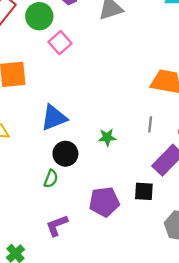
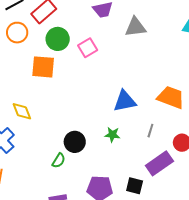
green circle: (39, 16) -> (58, 39), moved
blue triangle: (54, 118) -> (125, 101), moved

